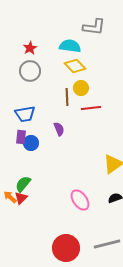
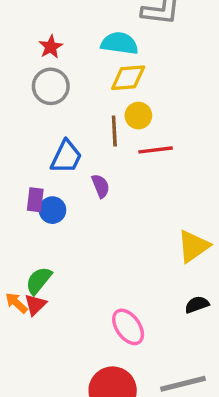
yellow diamond: (75, 66) -> (128, 78), turned -50
blue trapezoid: (25, 114) -> (66, 157), moved, turned -55
pink ellipse: (80, 200) -> (128, 327), moved

